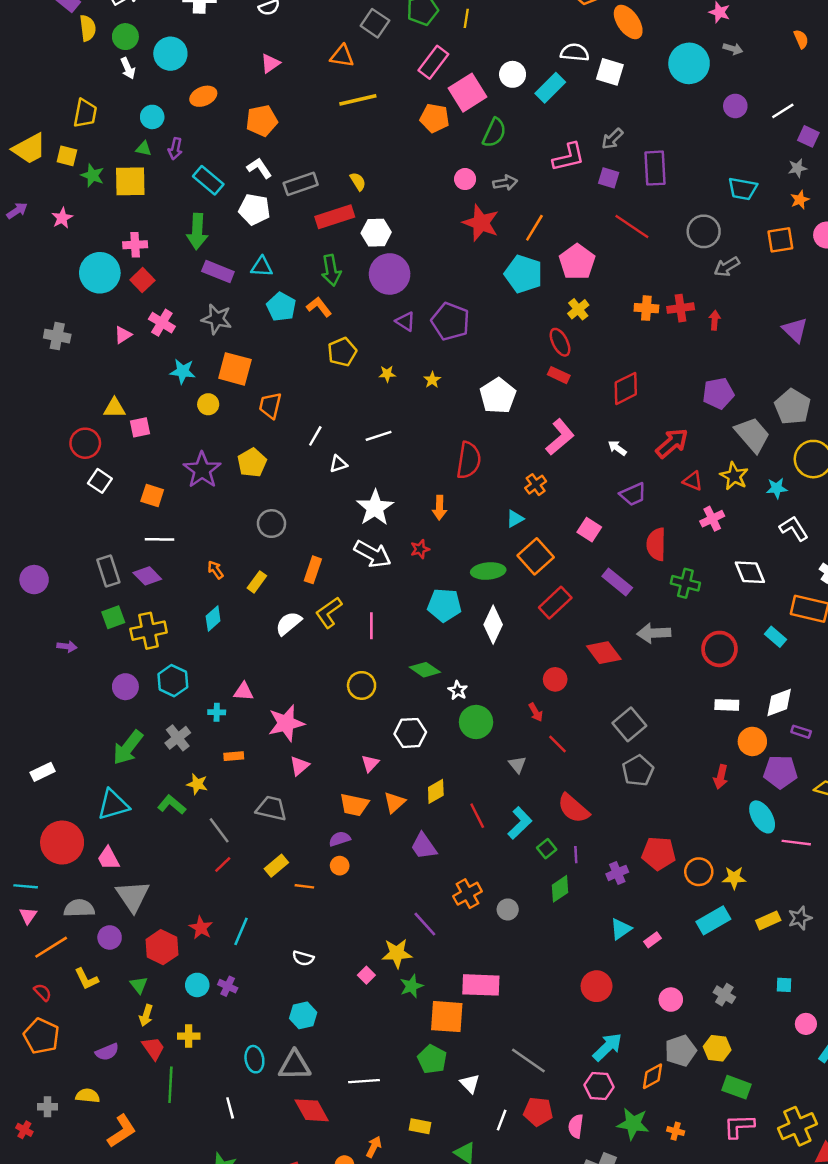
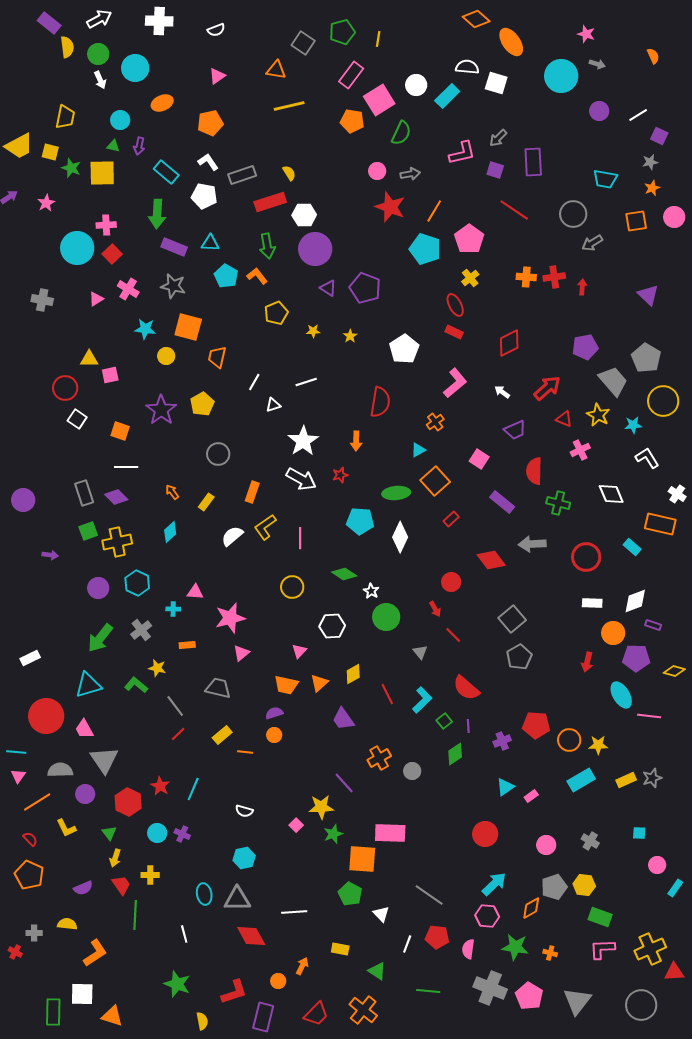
red rectangle: (555, 603) -> (451, 519), size x0.6

